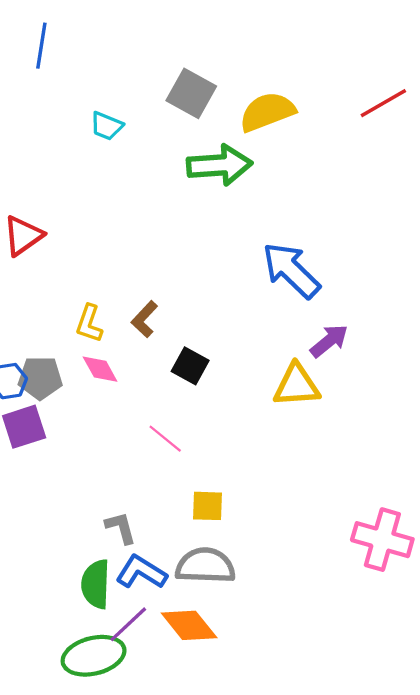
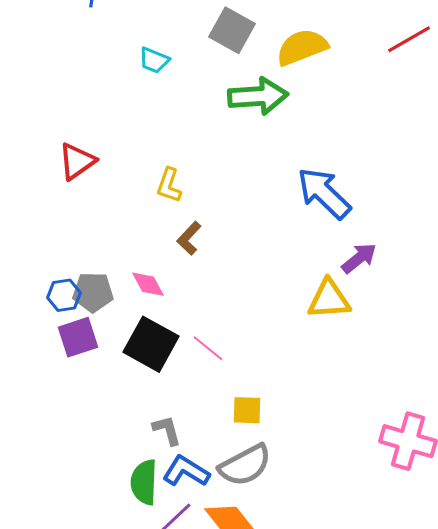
yellow L-shape: (89, 324) -> (169, 185), moved
black square: (190, 366) -> (151, 344), moved, size x1.6
gray semicircle: (205, 566) -> (245, 465), turned 150

